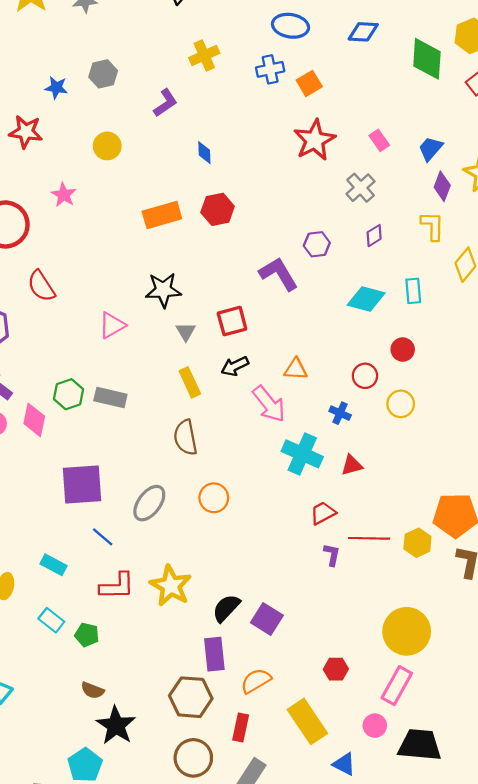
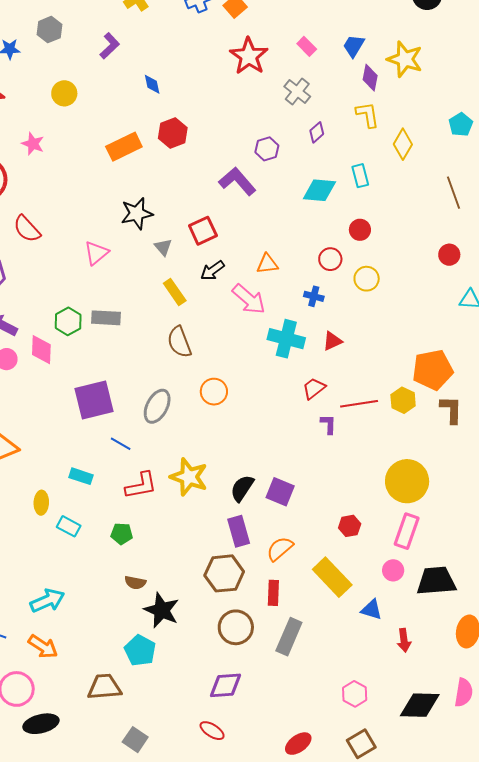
cyan rectangle: (51, 620) -> (69, 526), moved

